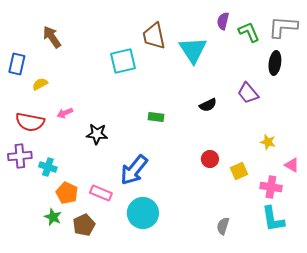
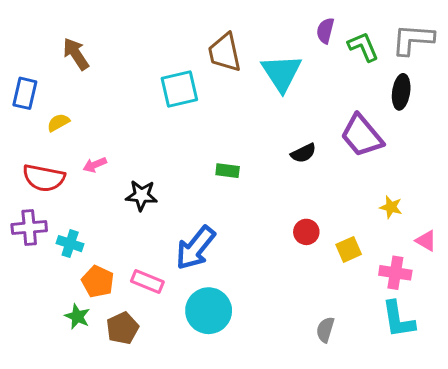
purple trapezoid: (248, 93) -> (362, 136), size x1.4

